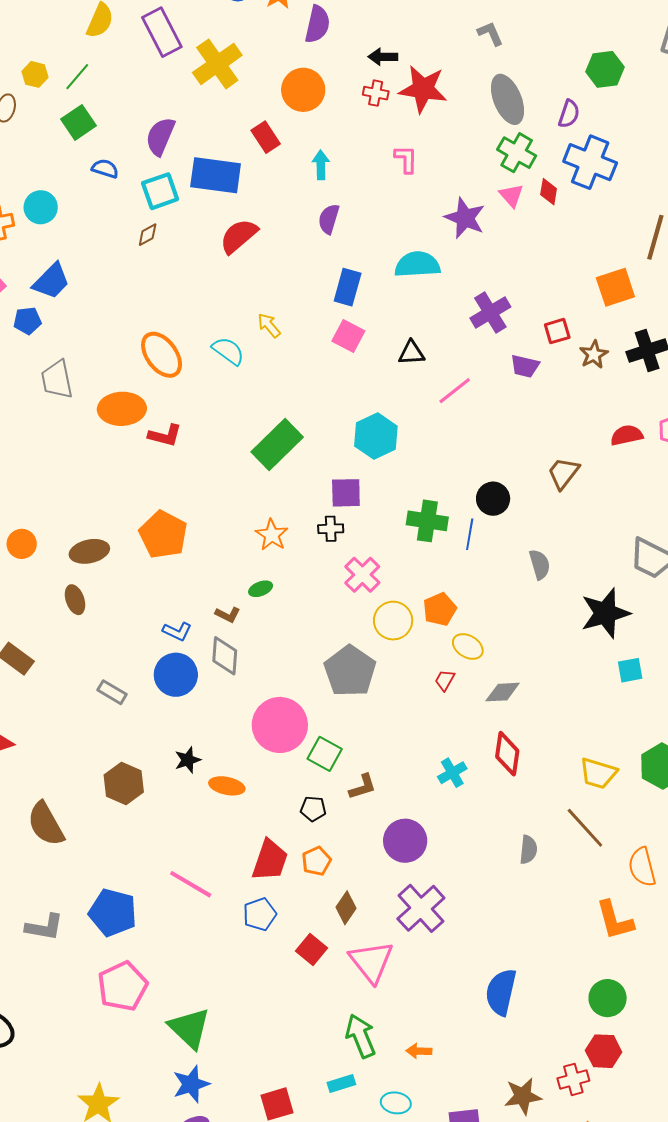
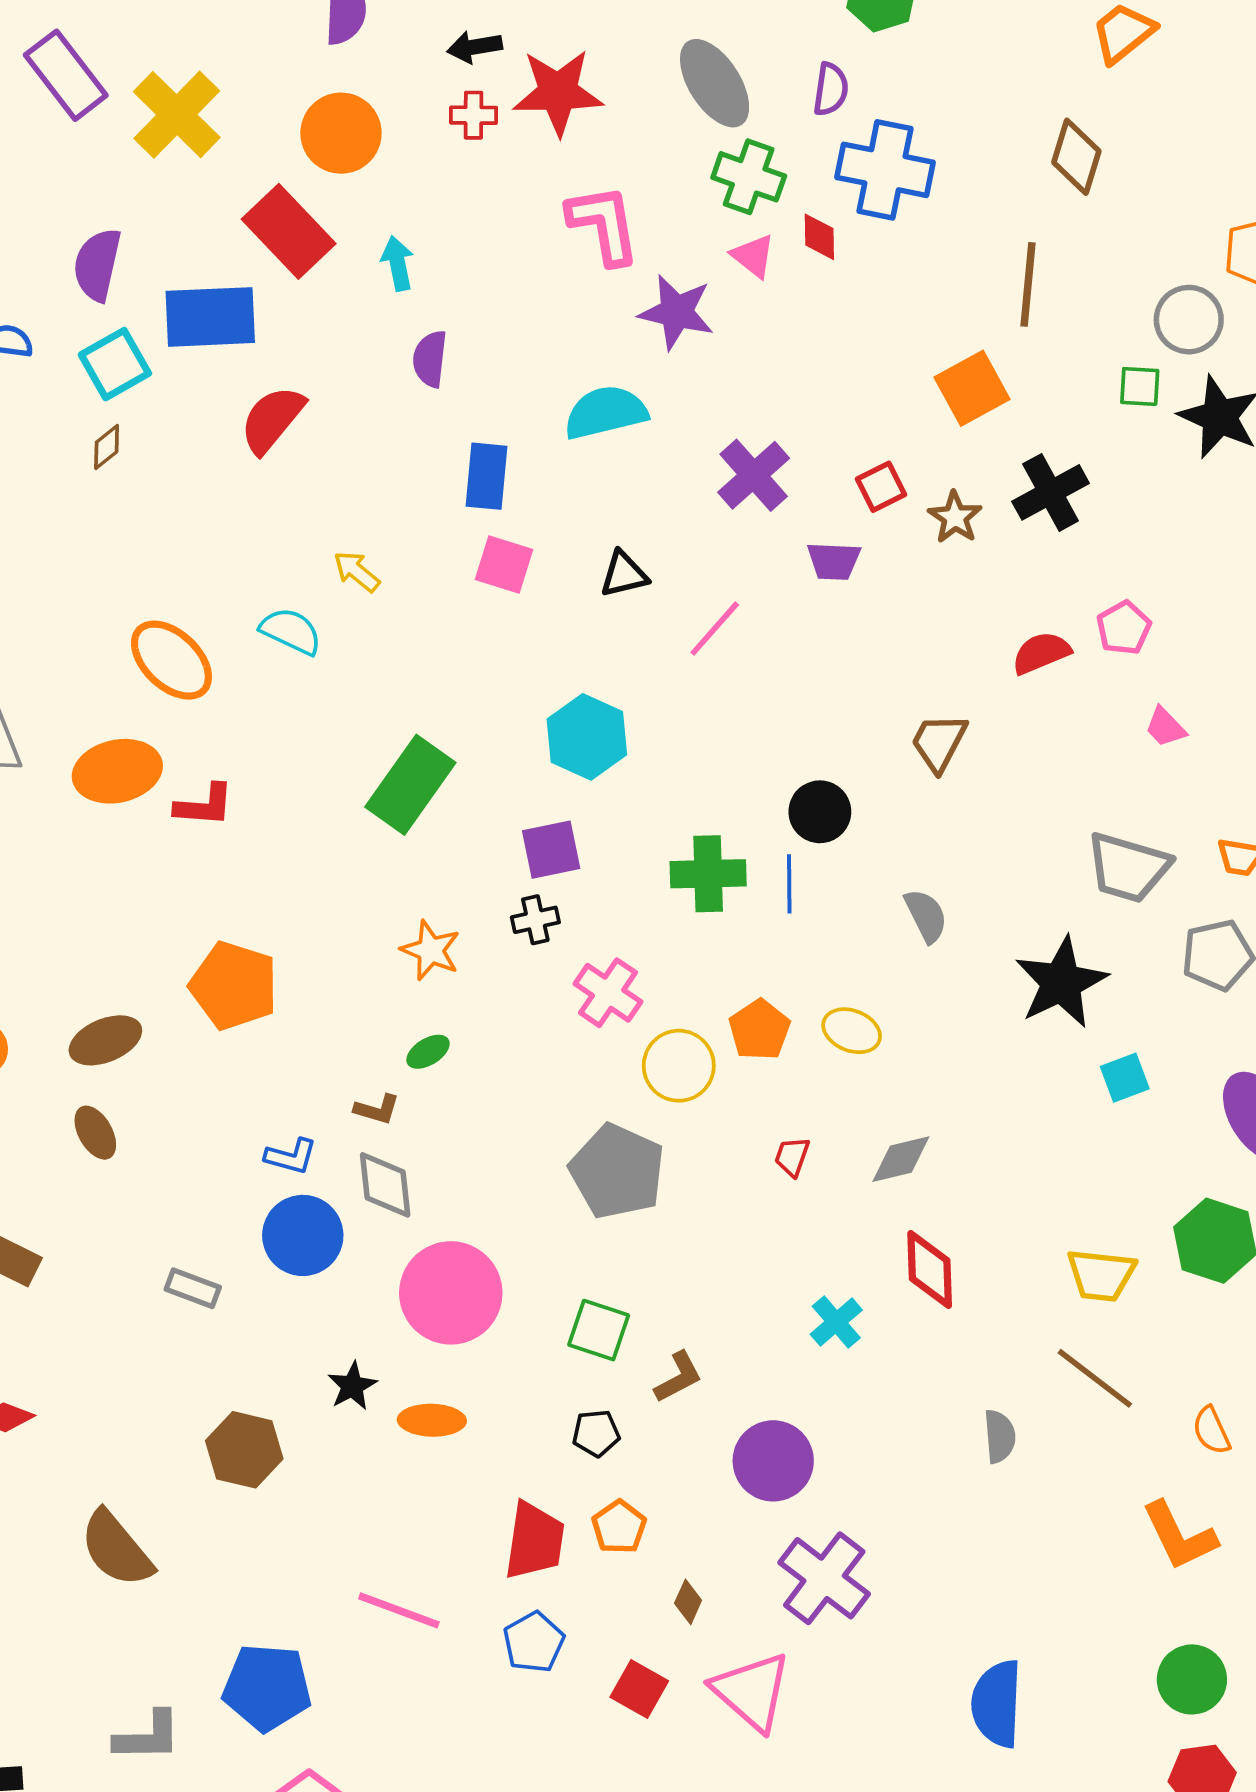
red rectangle: (266, 137) -> (289, 231), size x1.6
pink L-shape: (406, 159) -> (604, 224), moved, size x1.6
yellow ellipse: (468, 646) -> (852, 1031), moved
pink circle: (280, 725) -> (451, 1293), moved
orange semicircle: (642, 867) -> (1211, 1431), size x0.7
brown diamond: (346, 908) -> (688, 1602), size x0.7

